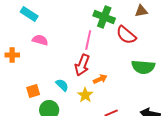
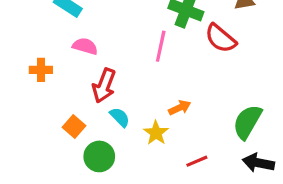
red arrow: (82, 65) -> (104, 86), moved
green semicircle: (143, 67) -> (247, 122), moved, turned 115
orange square: (33, 91) -> (74, 127), turned -32

